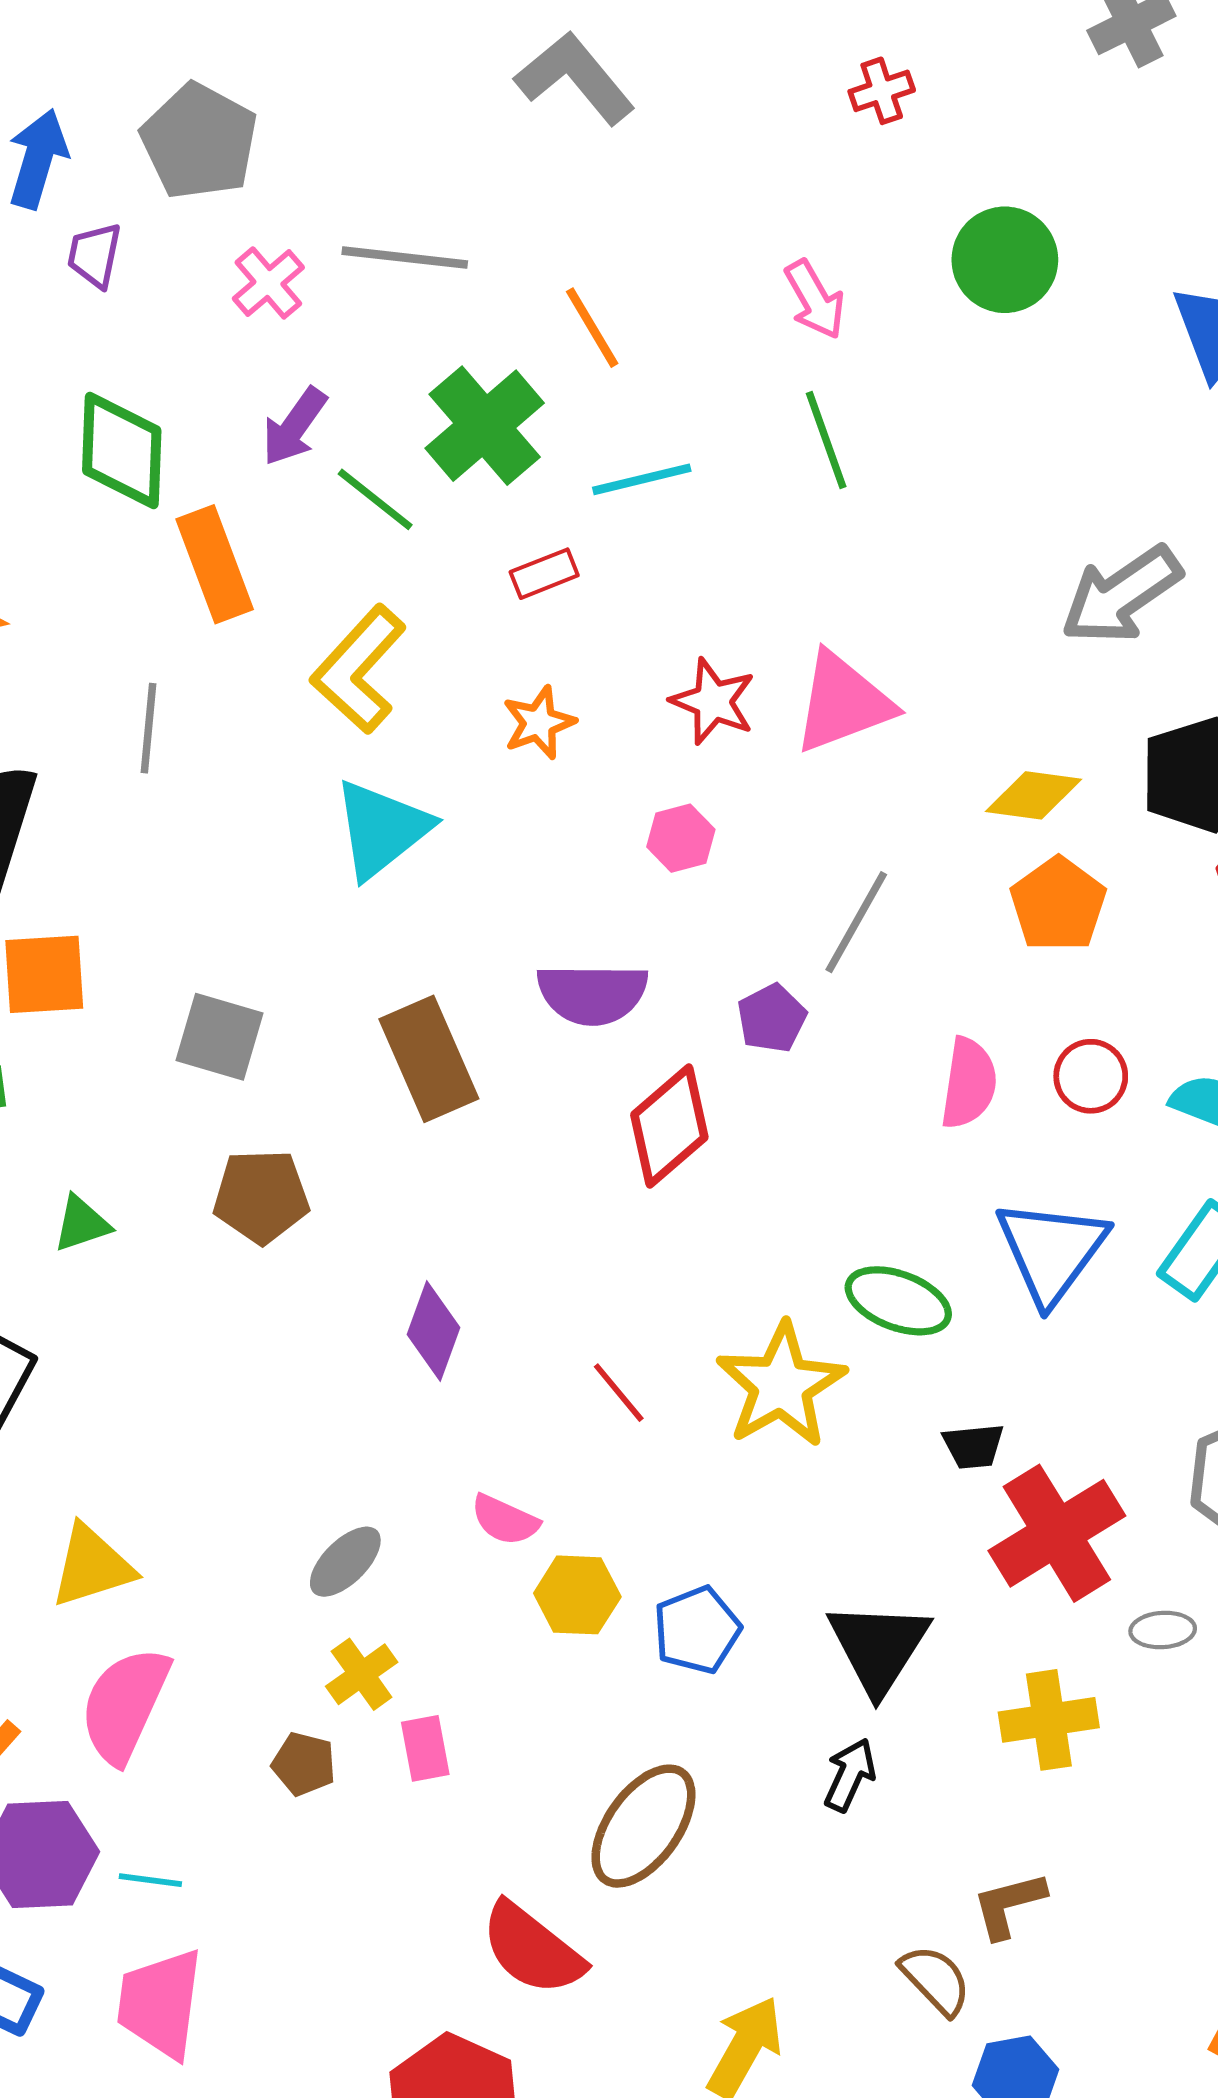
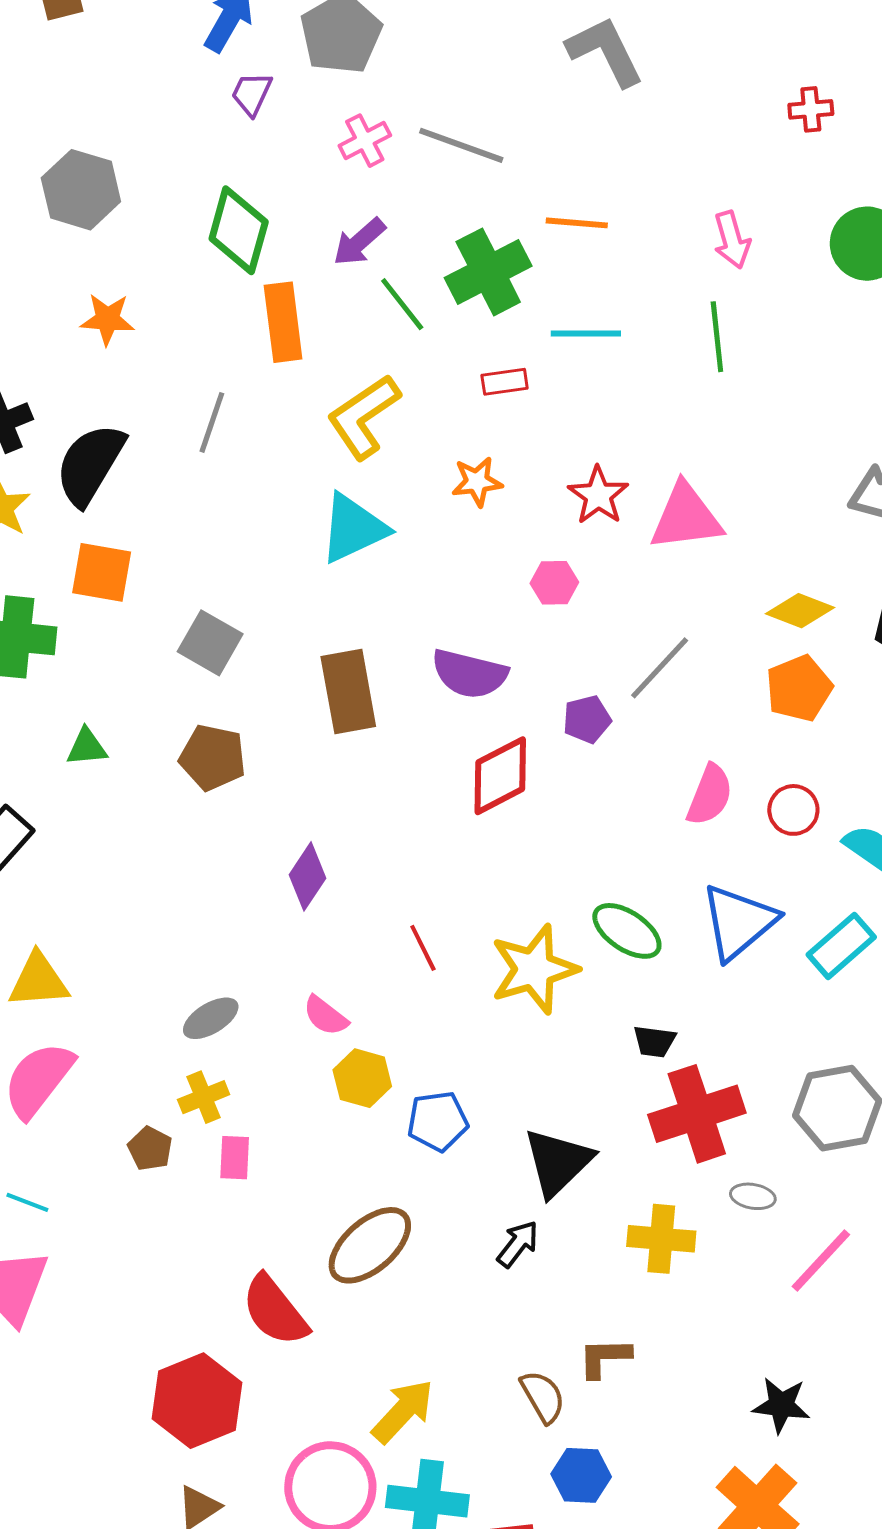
orange line: (592, 328) -> (577, 223), turned -68

